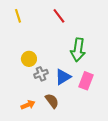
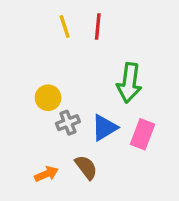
yellow line: (18, 16) -> (65, 27), moved
red line: (59, 16) -> (98, 27), turned 42

